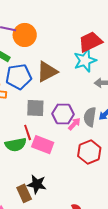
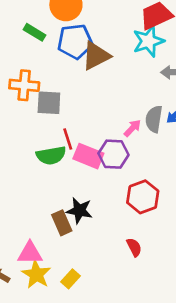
blue pentagon: (19, 77) -> (75, 41), moved
gray square: (35, 108) -> (49, 103), moved
purple hexagon: (63, 114) -> (113, 154), moved
red hexagon: (89, 152) -> (143, 197), moved

